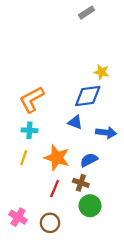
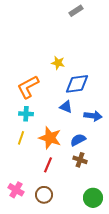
yellow star: (101, 72) -> (58, 63), moved
brown cross: (81, 183) -> (80, 160), moved
green circle: (90, 206) -> (93, 198), moved

